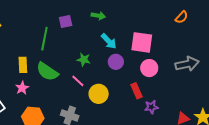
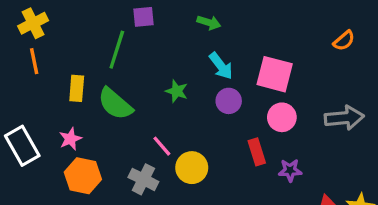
purple square: (66, 21) -> (143, 17), moved
pink line: (78, 81) -> (162, 146), moved
pink star: (22, 88) -> (70, 139), moved
yellow circle: (99, 94) -> (192, 168), moved
purple star: (151, 107) -> (290, 170), moved

